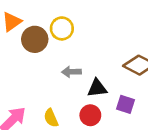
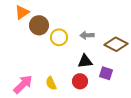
yellow circle: (62, 28) -> (59, 37), moved
gray arrow: (71, 72) -> (87, 35), moved

